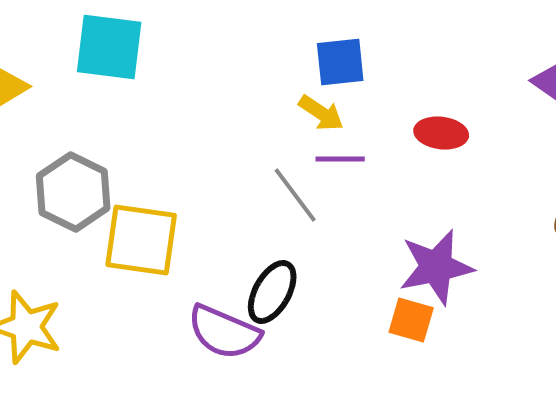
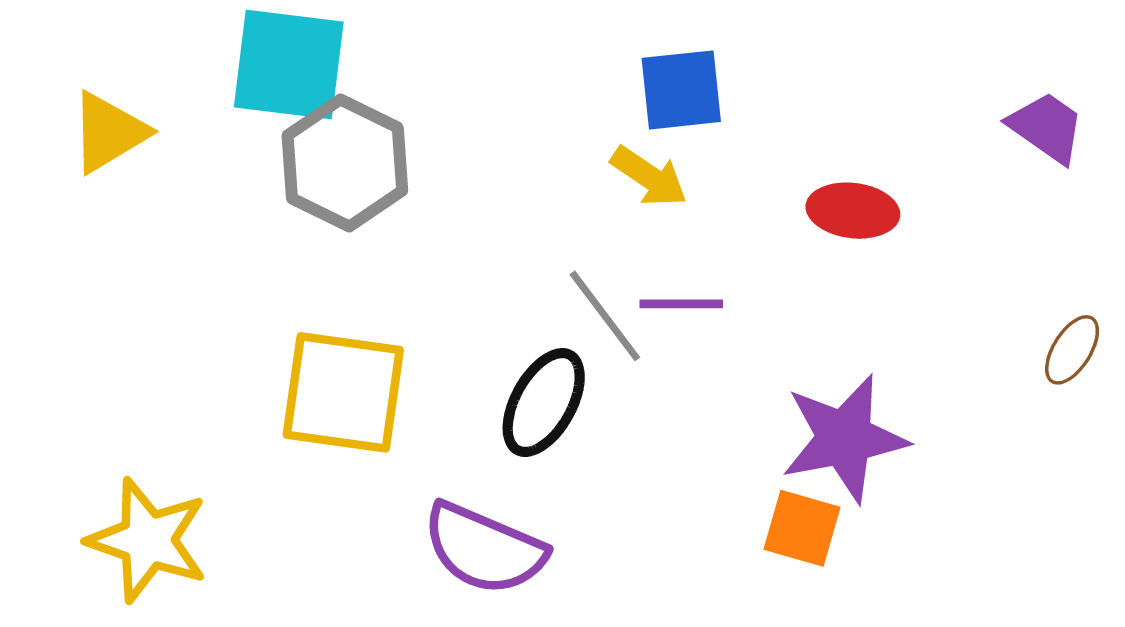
purple line: (340, 159) -> (681, 304), moved
gray hexagon: (73, 192) -> (345, 163), moved
black ellipse: (272, 292) -> (544, 403), moved

